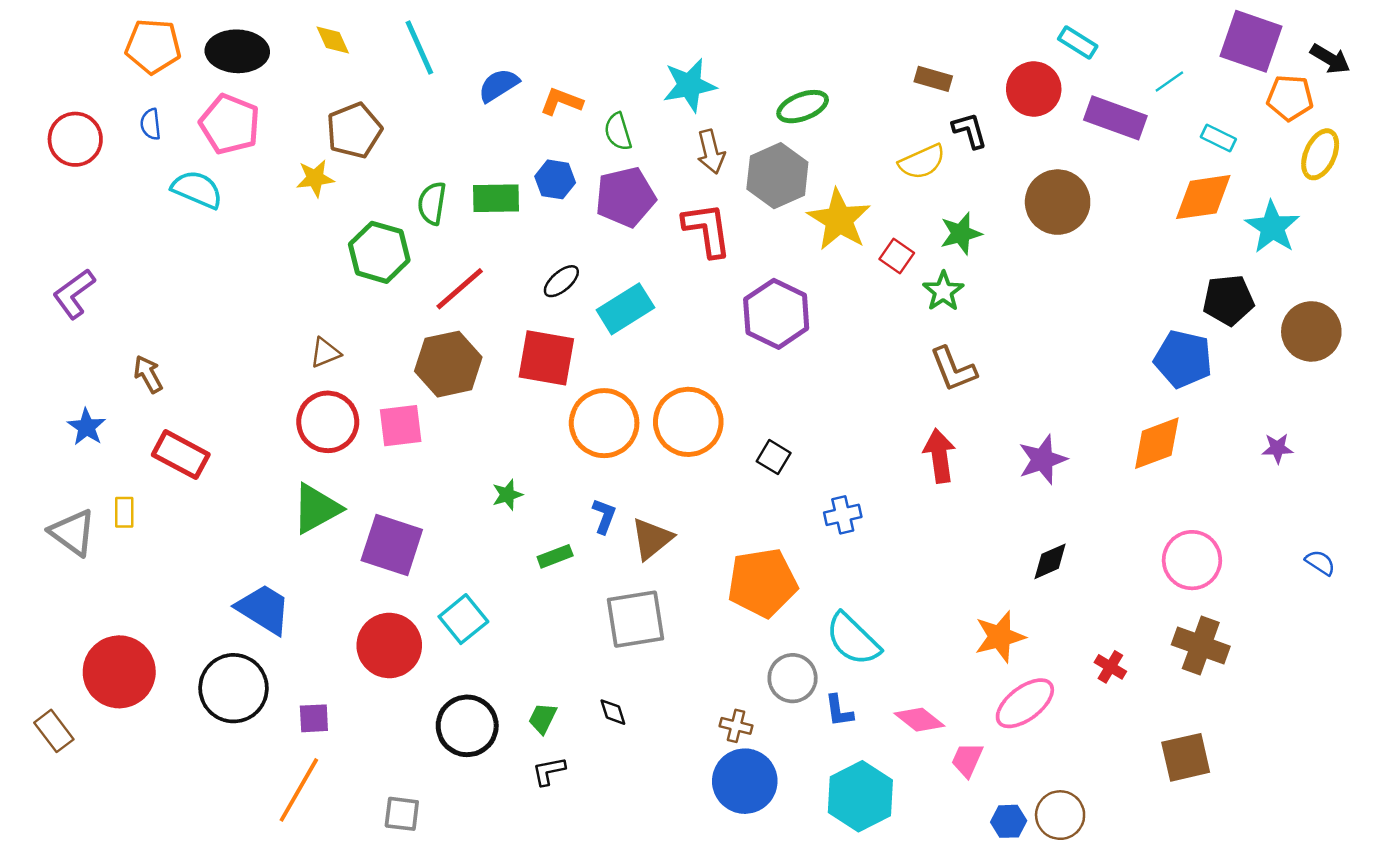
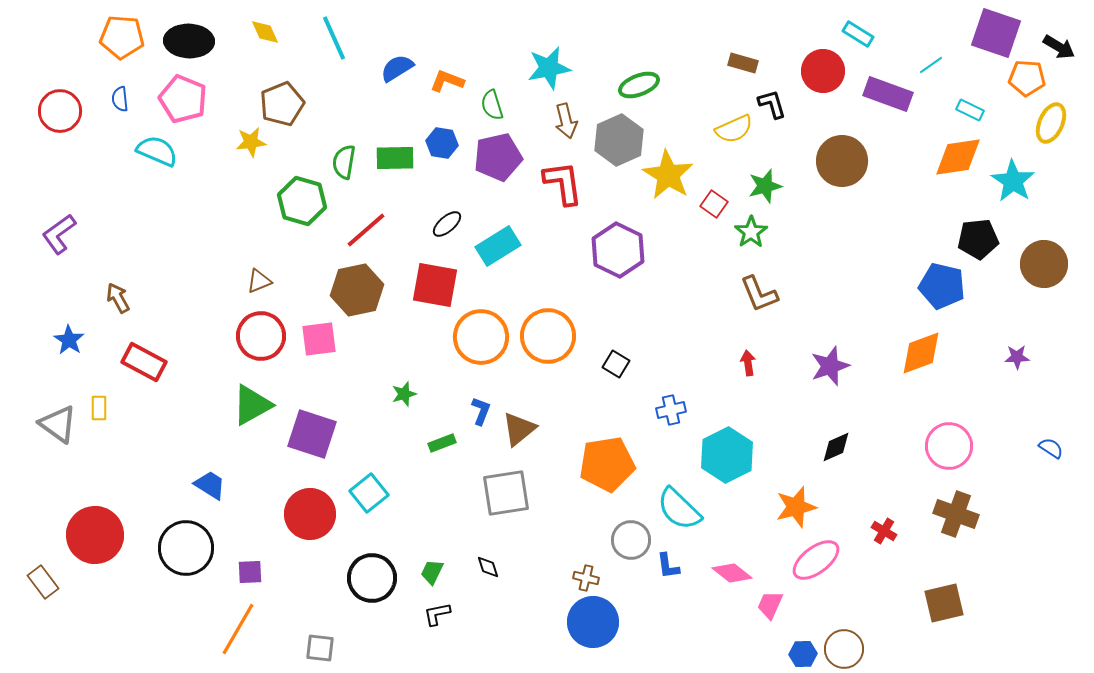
red arrow: (939, 456) -> (748, 363), size x0.6
blue trapezoid: (264, 609) -> (210, 485), size x0.7
cyan hexagon: (860, 796) -> (727, 455), moved

